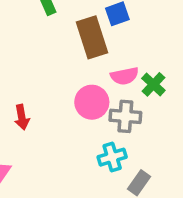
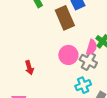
pink semicircle: (125, 76) -> (92, 47), moved, turned -56
gray cross: (125, 116) -> (88, 61), turned 30

